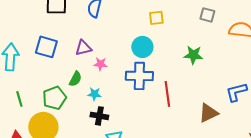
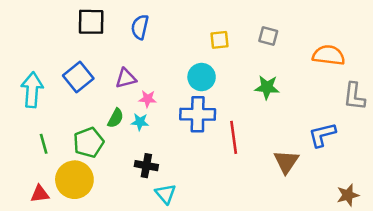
gray square: (207, 15) -> (268, 36), moved
blue square: (46, 47) -> (78, 77), turned 35
cyan star: (94, 94) -> (140, 122), moved
brown triangle: (208, 113) -> (286, 162), turned -30

